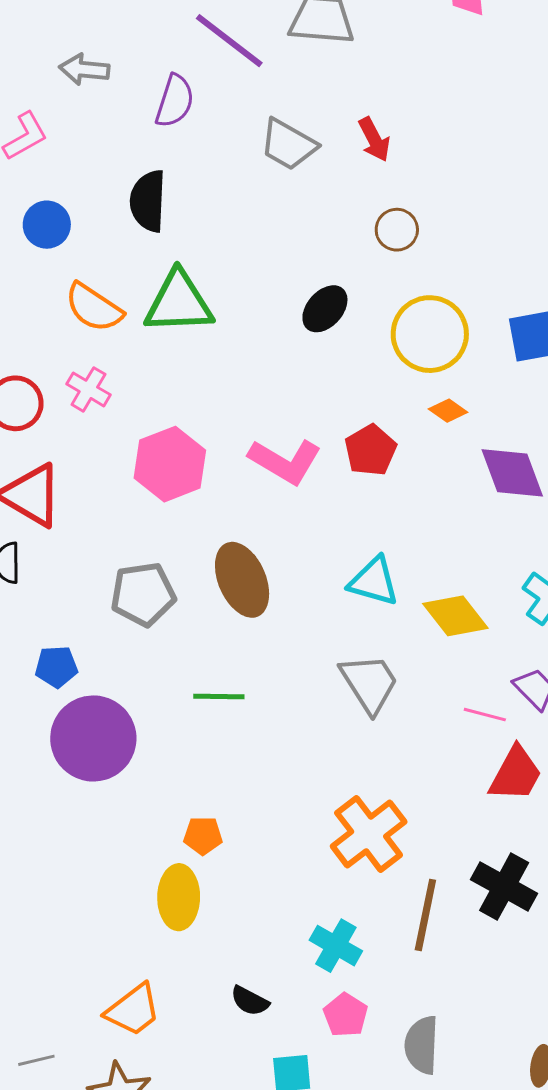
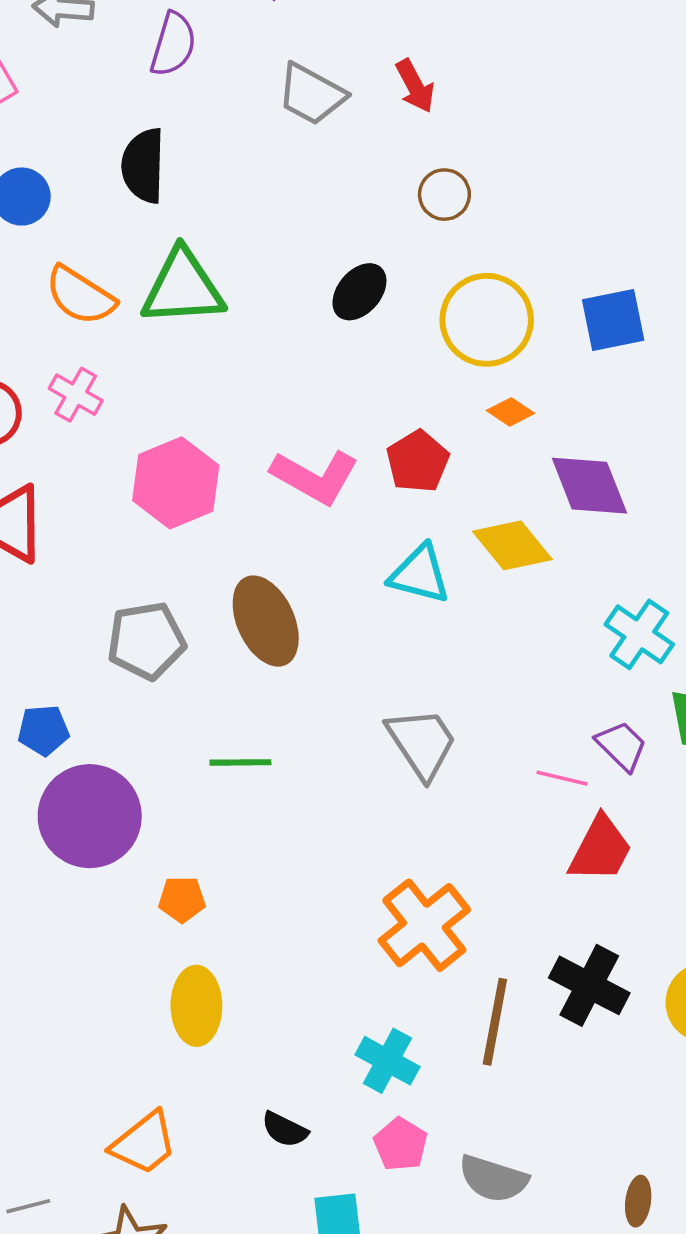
cyan triangle: (374, 581) -> (420, 574), moved
yellow diamond: (455, 616) -> (512, 545), moved
orange pentagon: (203, 836) -> (182, 899), moved
gray semicircle: (422, 1045) -> (493, 1179), turned -74

